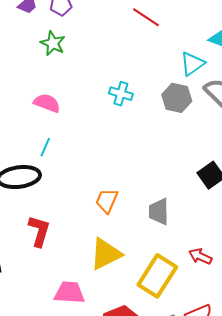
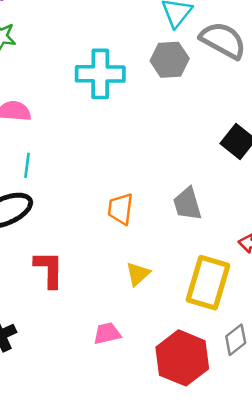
cyan cross: (121, 94) -> (100, 74), size x1.6
yellow triangle: (106, 254) -> (138, 274), size x0.6
pink trapezoid: (69, 293) -> (107, 333), size x0.7

